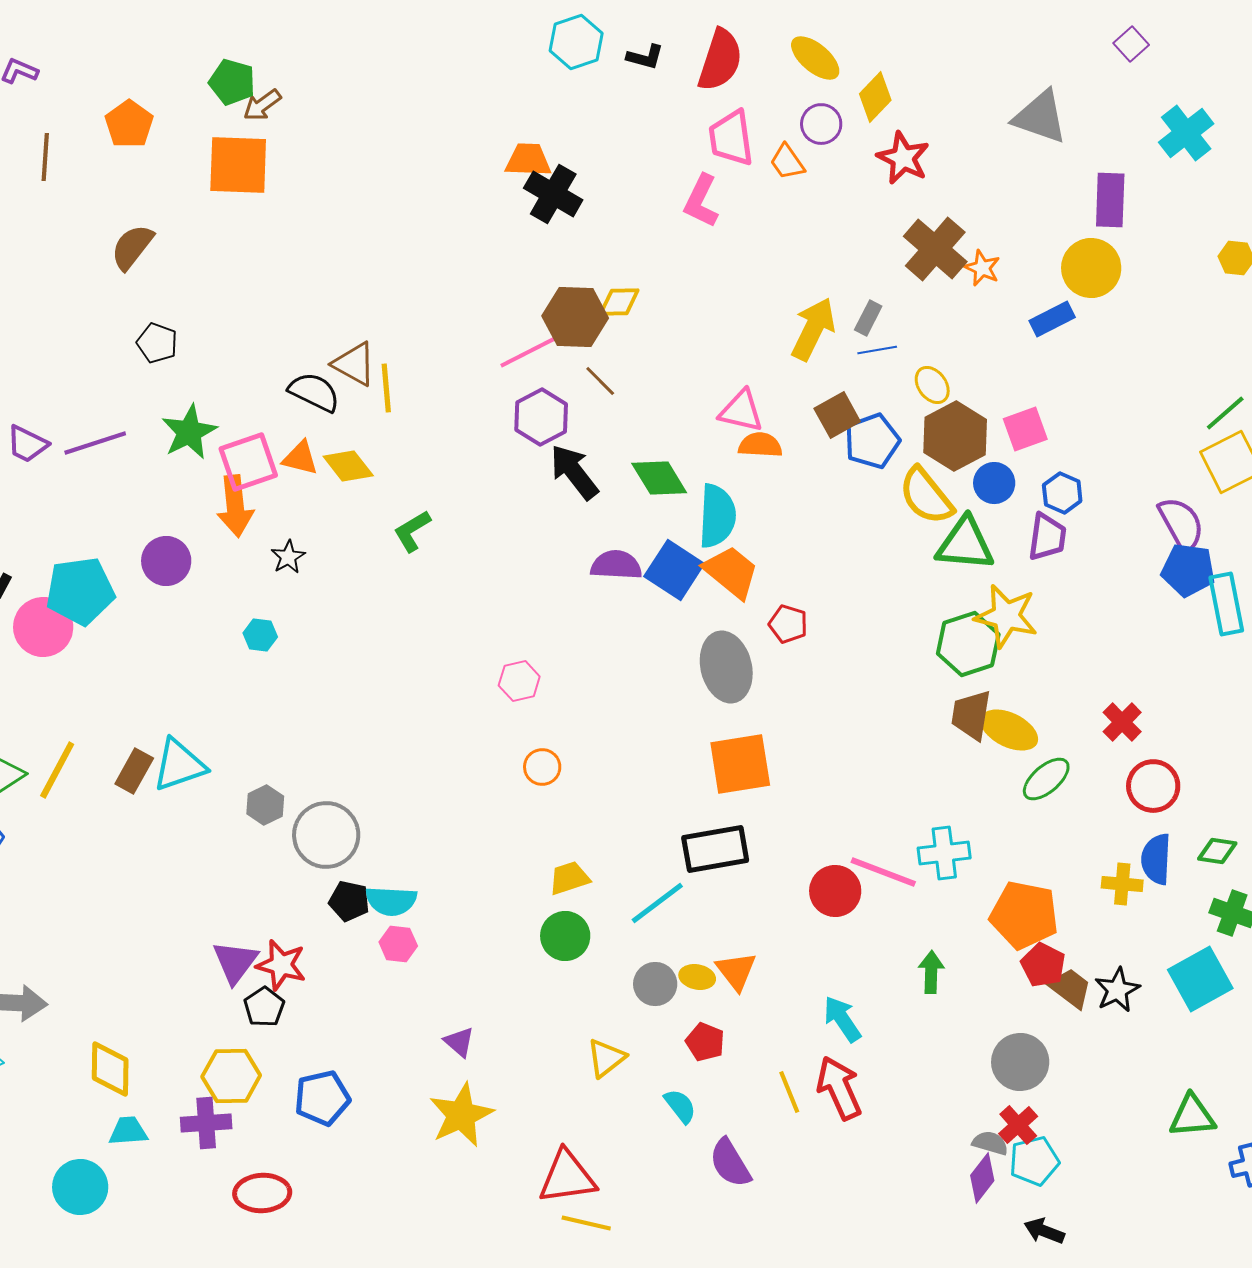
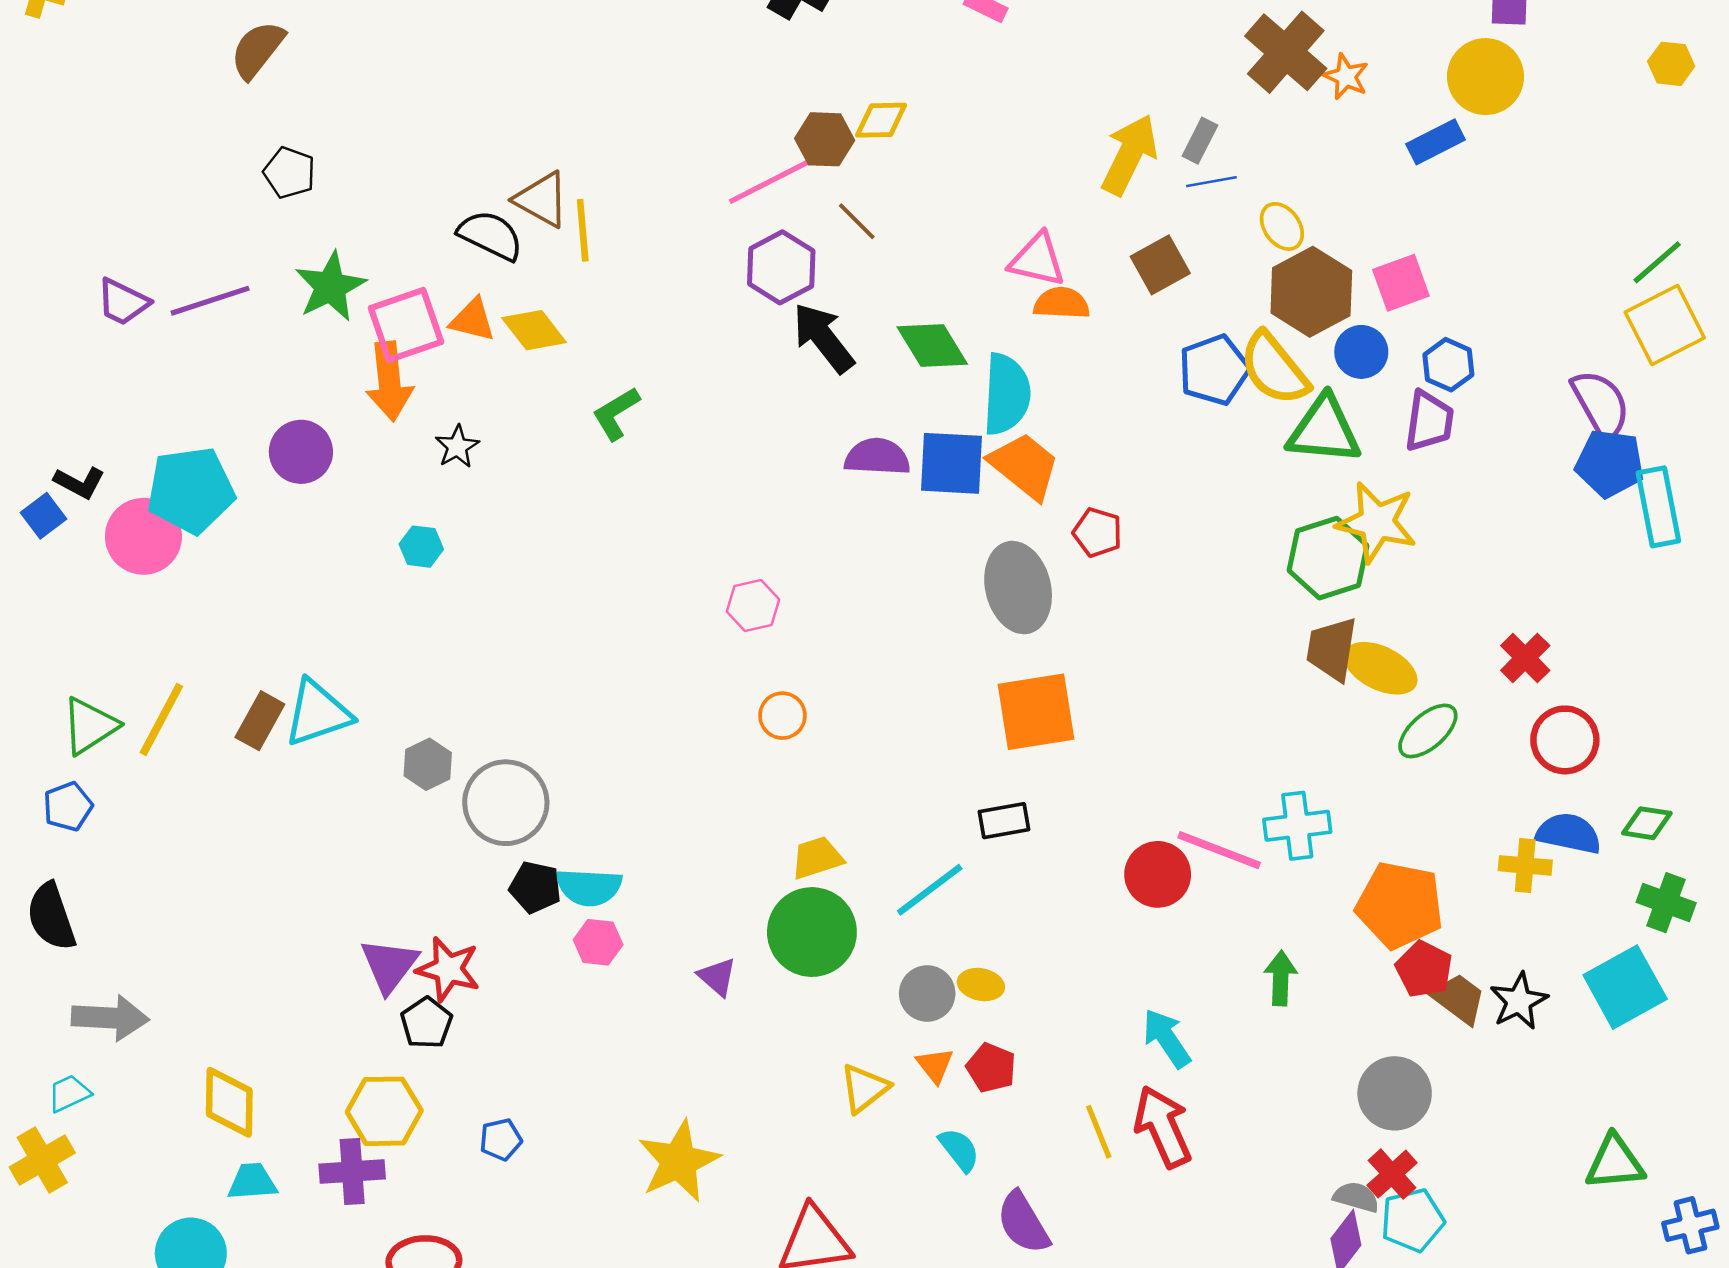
brown hexagon: (575, 317) -> (825, 139), size x0.7
blue pentagon: (872, 441) -> (1214, 370), moved
blue square: (674, 570) -> (951, 463), turned -30
black rectangle: (715, 849) -> (1004, 821), size x0.6
blue semicircle: (1156, 859) -> (1569, 833), turned 99
green circle: (565, 936) -> (812, 932), size x1.4
orange triangle: (736, 971) -> (935, 1065), moved, size x0.7
purple triangle: (459, 1042) -> (717, 977), moved
blue pentagon: (322, 1098) -> (501, 1139), size x0.6

